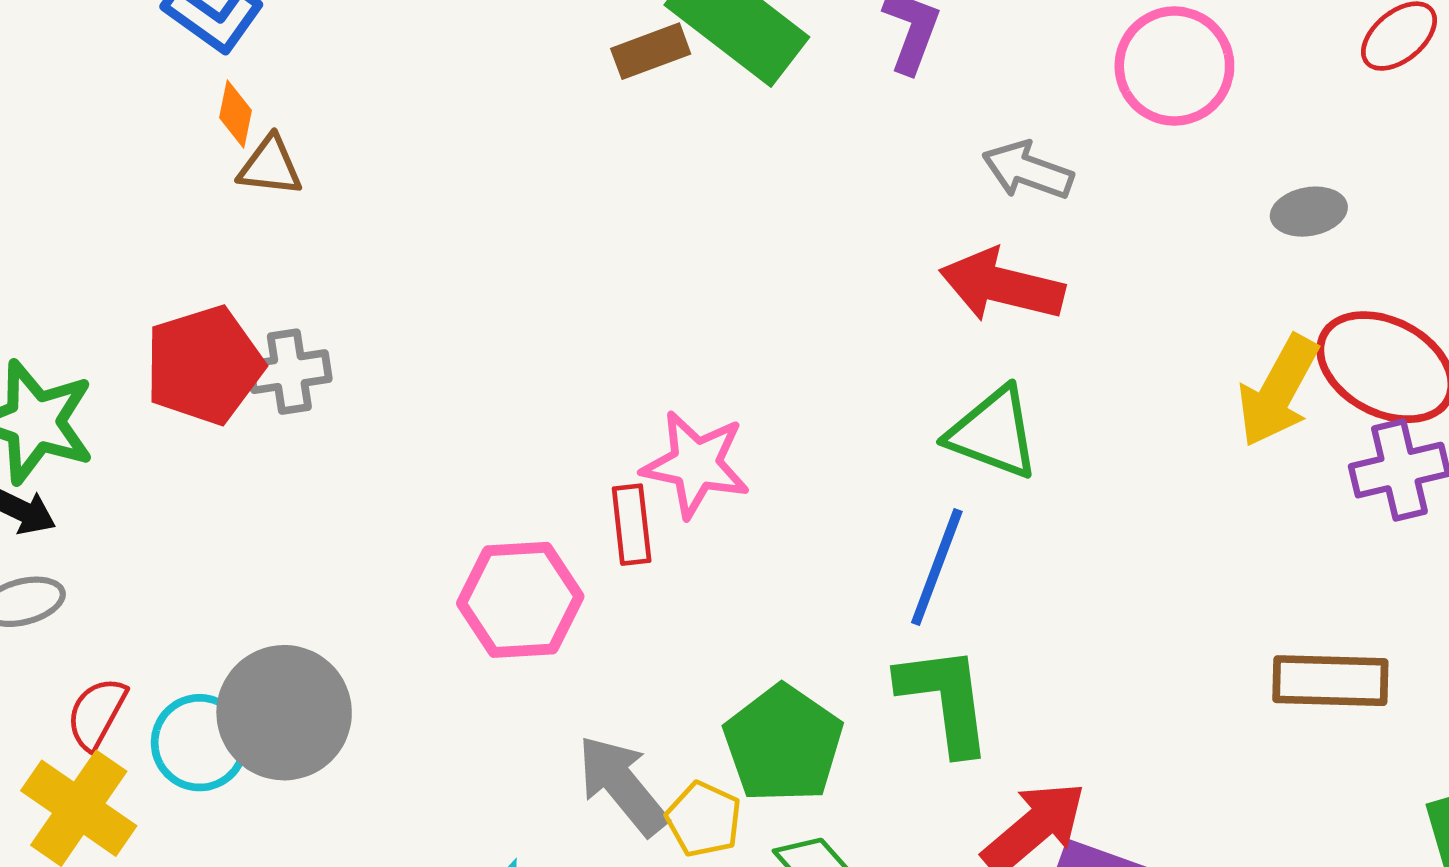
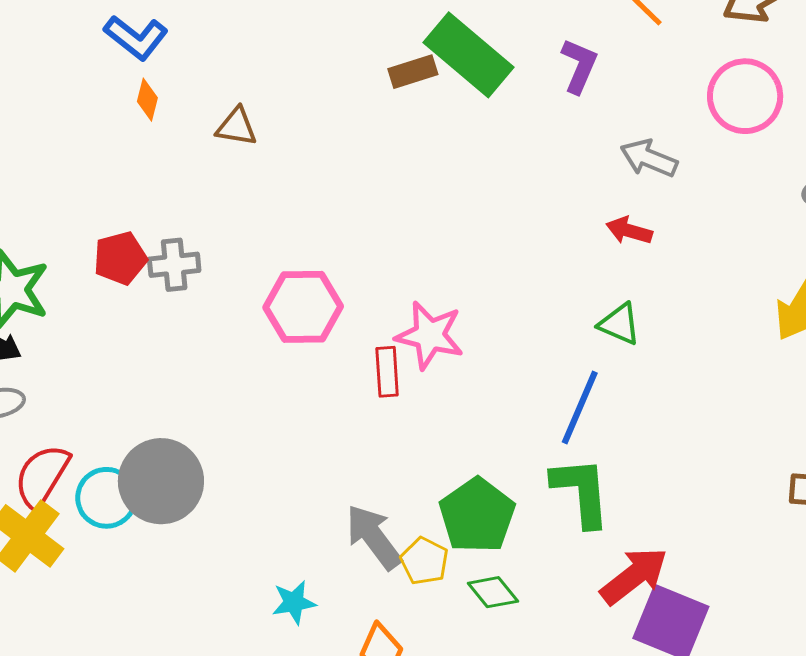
brown triangle: (270, 166) -> (237, 127), moved
red arrow: (1002, 286) -> (629, 231), size x0.6
red pentagon: (204, 365) -> (120, 258), size x0.7
green triangle: (993, 433) -> (619, 324), size x0.7
pink hexagon: (520, 600) -> (303, 307), moved
red semicircle: (97, 713) -> (42, 476), size x1.4

